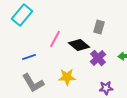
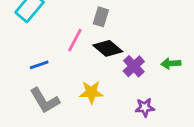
gray rectangle: (99, 27) -> (101, 17), moved

